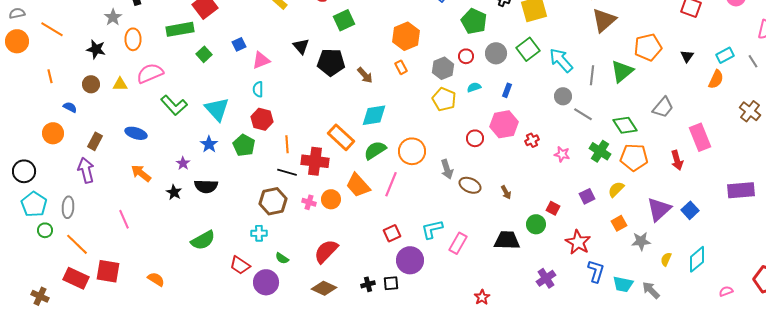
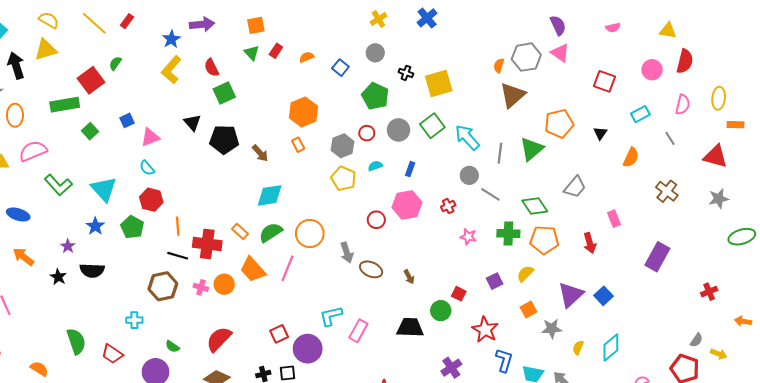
green square: (344, 20) -> (224, 93), moved
cyan rectangle: (725, 55) -> (640, 114), moved
cyan semicircle: (258, 89) -> (147, 168), turned -42
orange rectangle: (341, 137) -> (240, 231), moved, size x0.6
pink rectangle: (700, 137) -> (614, 219), size x0.6
red cross: (532, 140) -> (448, 206), moved
green cross: (600, 151) -> (508, 233), turned -30
purple rectangle: (741, 190) -> (657, 257), moved, turned -56
cyan cross: (259, 233) -> (134, 320), moved
red square: (392, 233) -> (279, 334), moved
green semicircle: (203, 240) -> (76, 341), moved, turned -80
red trapezoid: (240, 265) -> (112, 354), moved

